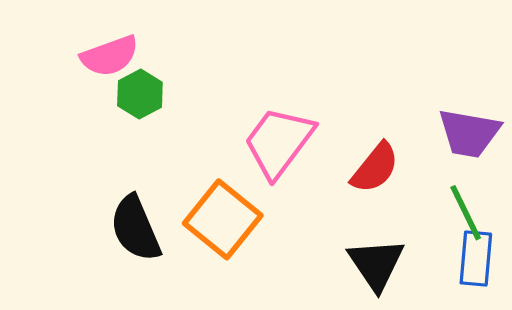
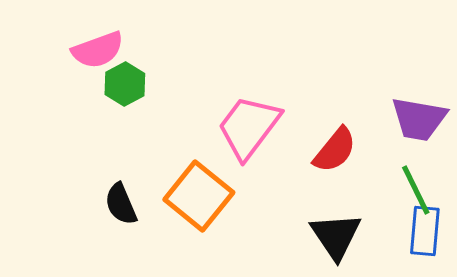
black semicircle: (135, 228) -> (121, 204), size x0.7

